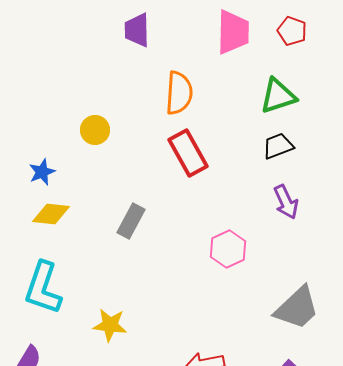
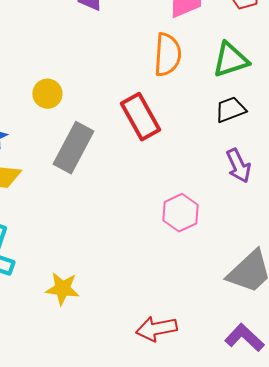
orange semicircle: (179, 93) -> (167, 55), moved
gray rectangle: (131, 221) -> (73, 148), moved, size x1.4

